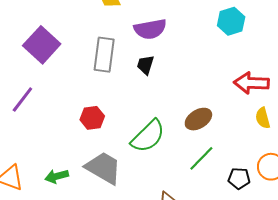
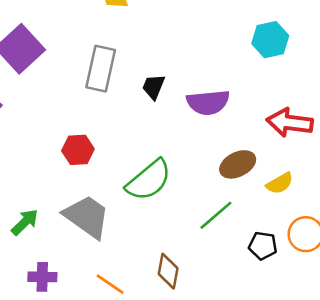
purple semicircle: (150, 29) -> (208, 102), moved
yellow semicircle: (263, 118) -> (280, 183), moved, turned -110
brown ellipse: (198, 119) -> (238, 164), moved
green arrow: (57, 176) -> (25, 222), turned 145

